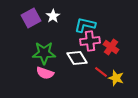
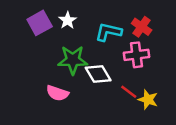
pink cross: (90, 41) -> (136, 55), moved
red cross: (111, 47) -> (142, 27), moved
green star: (44, 53) -> (73, 60), moved

